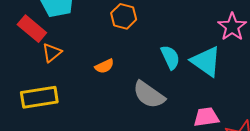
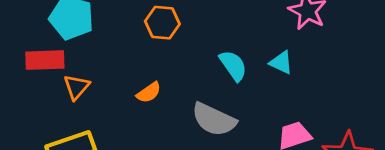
red rectangle: (32, 29) -> (45, 60), turned -32
cyan triangle: (206, 61) -> (281, 62), size x0.6

